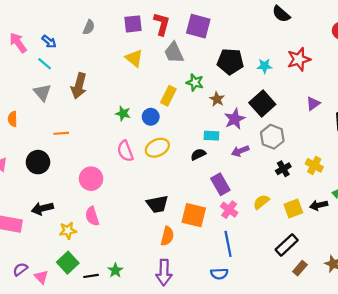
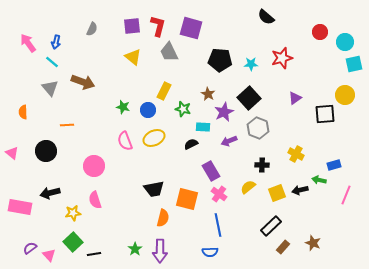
blue arrow: (49, 42) -> (56, 42), turned 64
green star: (195, 83) -> (183, 109), moved
brown arrow: (79, 86) -> (83, 82), turned -85
black cross: (283, 169) -> (262, 165), moved, turned 32
green star: (115, 270) -> (135, 249), moved

